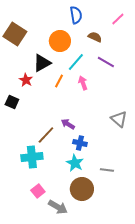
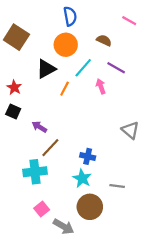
blue semicircle: (76, 15) -> (70, 16), moved
pink line: (118, 19) -> (129, 21), turned 72
red star: (26, 80) -> (14, 87), moved
pink arrow: (83, 83) -> (101, 86), moved
purple arrow: (68, 124) -> (39, 127), moved

